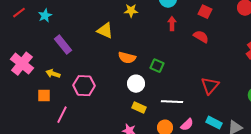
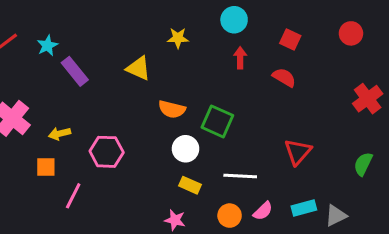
purple rectangle: (63, 45) -> (75, 71), moved
green square: (157, 66) -> (217, 121), size x1.5
yellow arrow: (53, 74) -> (60, 134), turned -32
cyan rectangle: (214, 123) -> (304, 208), turned -42

